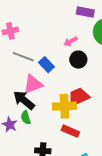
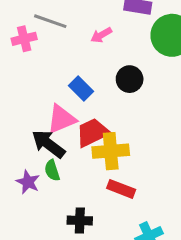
pink arrow: (70, 41) -> (101, 35), moved
gray line: (23, 57) -> (50, 21), moved
red trapezoid: (79, 97) -> (92, 133), moved

